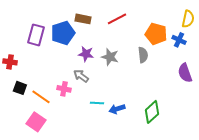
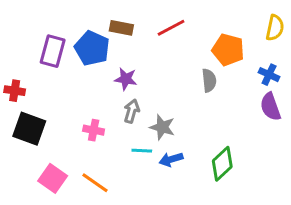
blue pentagon: (63, 33) -> (92, 48), turned -30
blue cross: (179, 40) -> (269, 75), moved
gray star: (110, 57) -> (162, 127), moved
gray arrow: (81, 76) -> (132, 111), moved, turned 70
black square: (20, 88) -> (29, 129), size x1.6
orange line: (41, 97) -> (95, 183), moved

